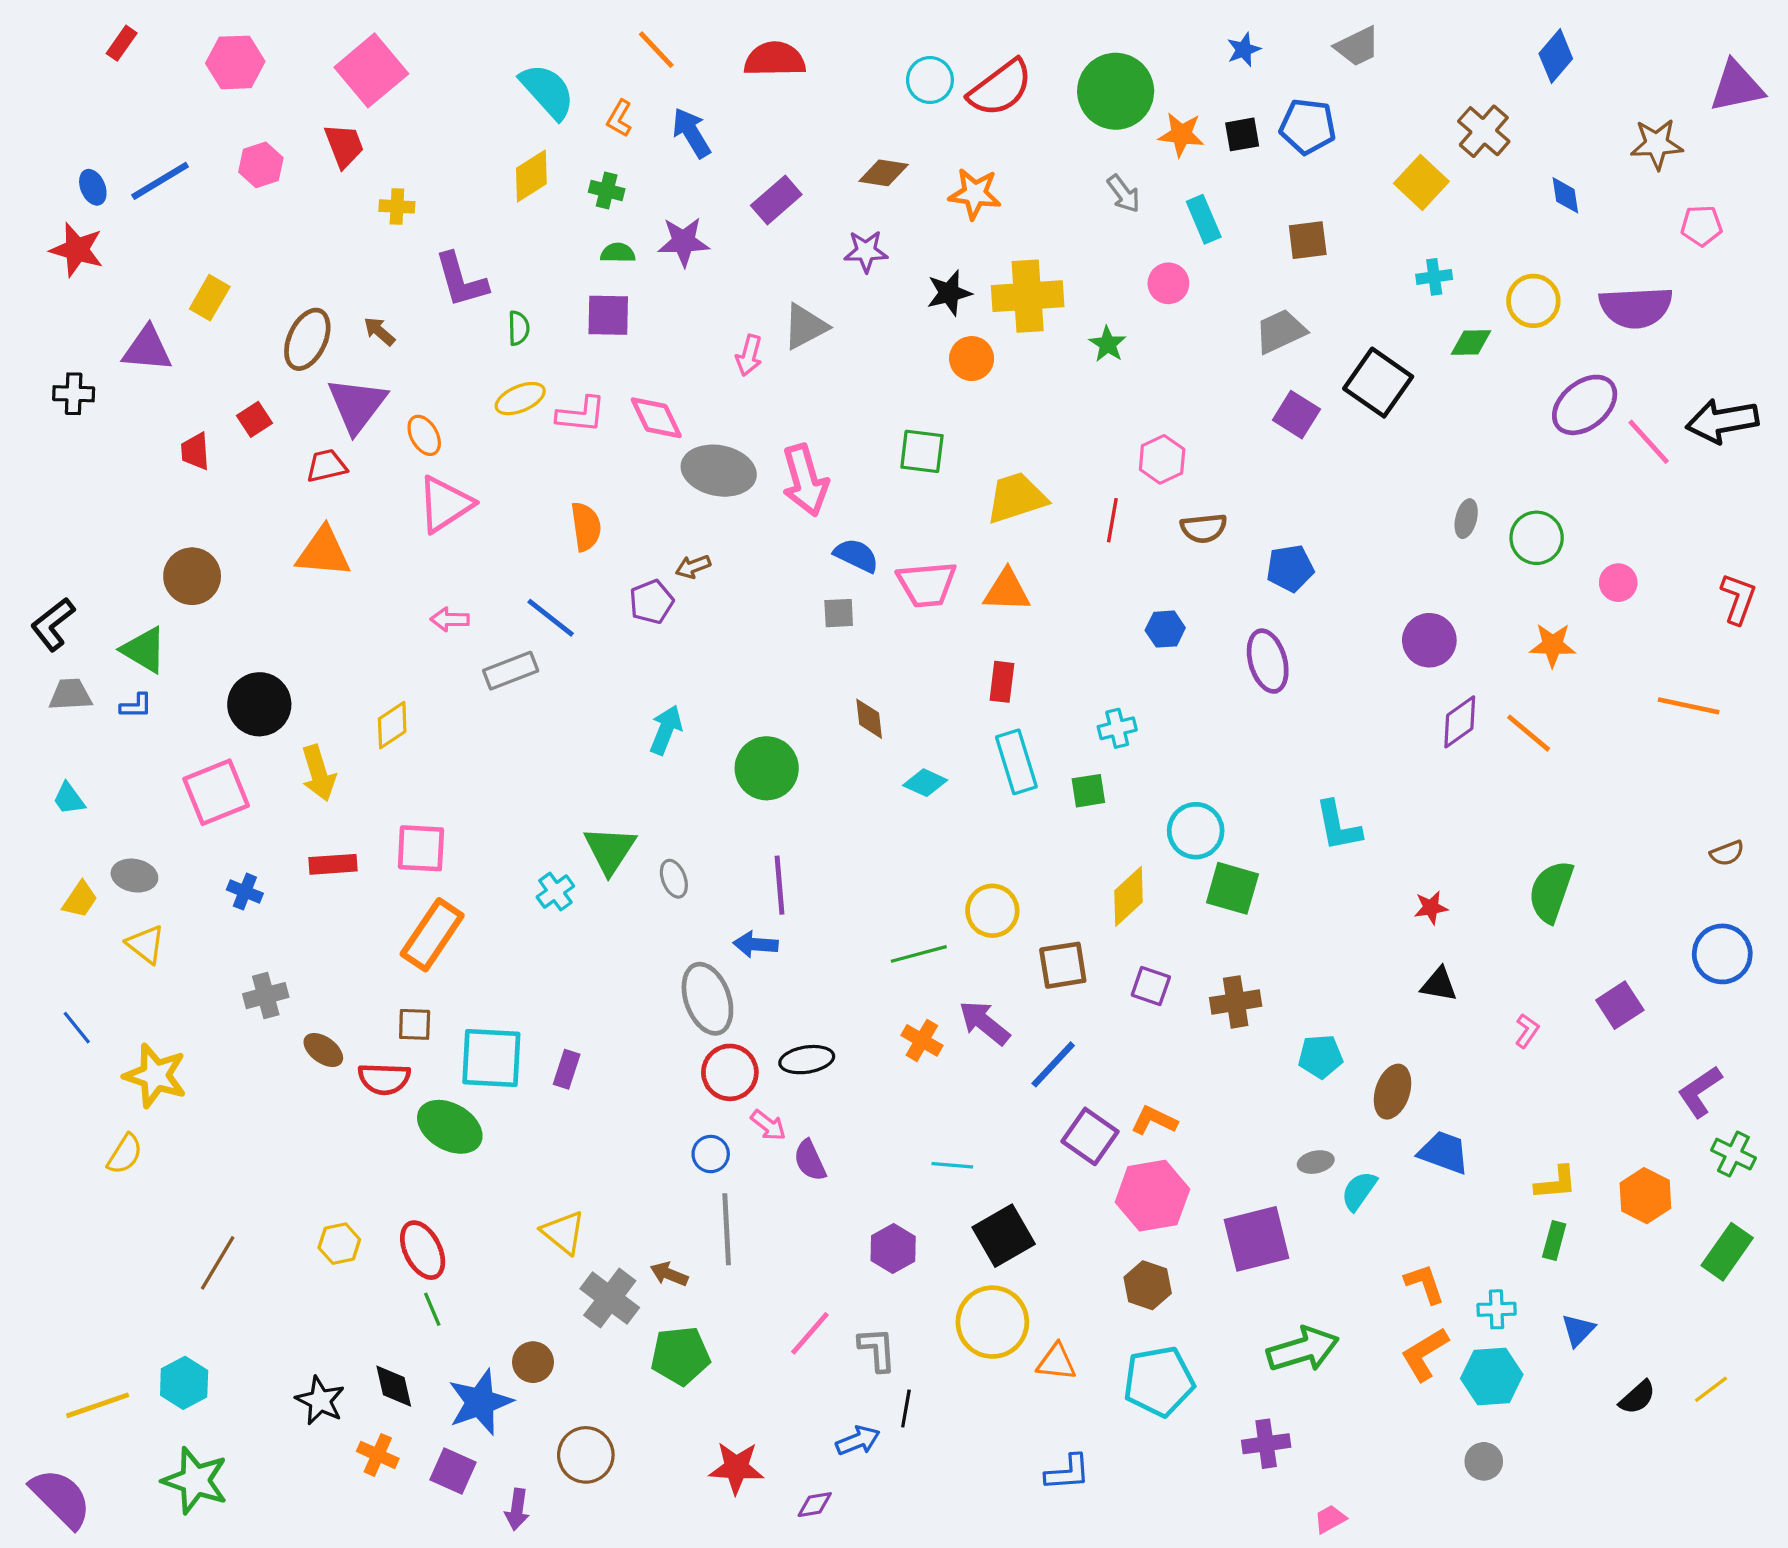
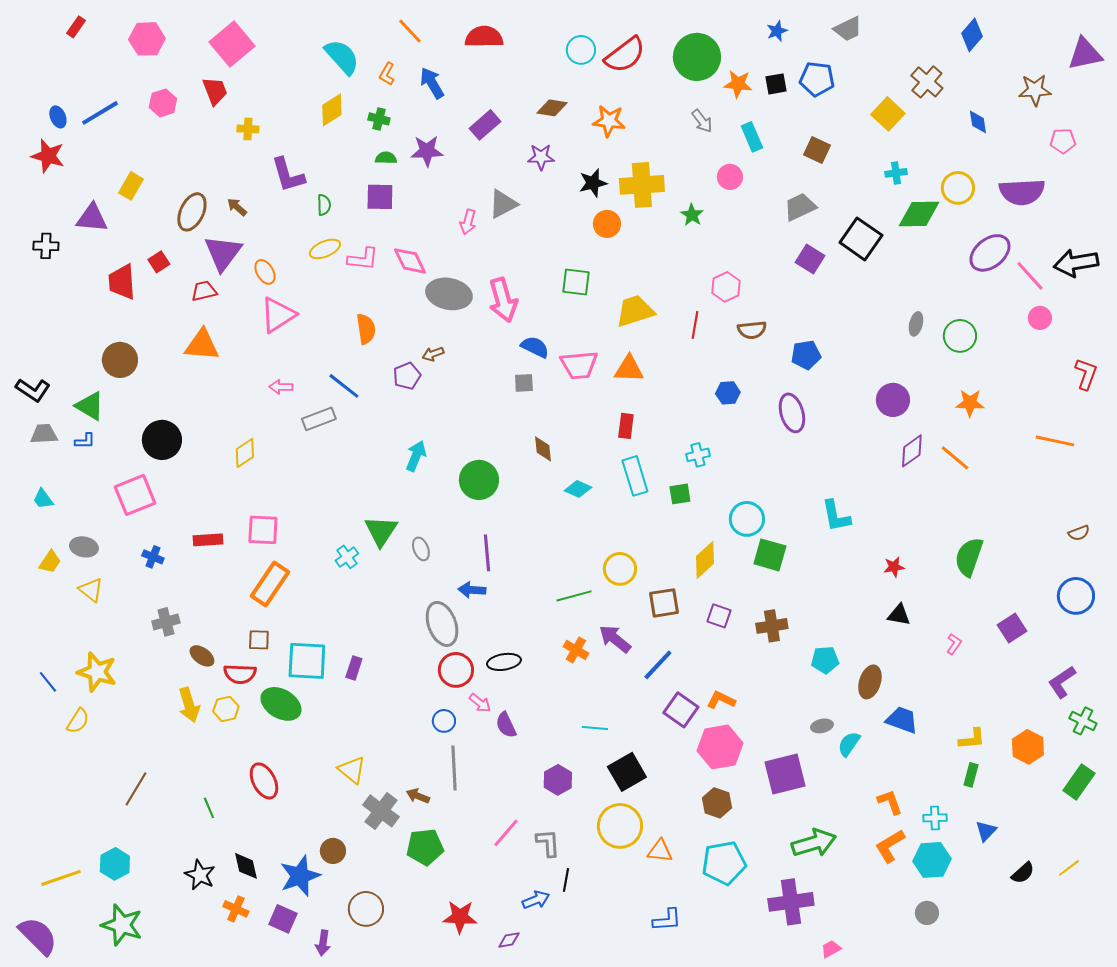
brown square: (1308, 240) -> (817, 150), turned 32
green diamond: (1471, 343) -> (919, 214), size x1.6
red trapezoid: (195, 451) -> (122, 282), size x1.5
pink circle: (1618, 583) -> (1040, 318), moved
black L-shape: (53, 624) -> (33, 390), turned -108
yellow arrow: (319, 773) -> (189, 705), moved
blue line: (77, 1028) -> (48, 682), moved
yellow hexagon: (339, 1244) -> (226, 709), moved
green line: (432, 1309) -> (209, 808), moved
purple cross: (1266, 1444) -> (791, 902), size x1.5

